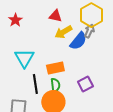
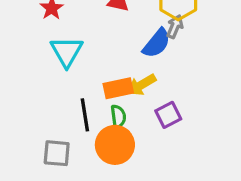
yellow arrow: (63, 32) -> (142, 85), moved
cyan triangle: (24, 58) -> (67, 52), moved

